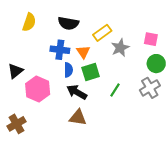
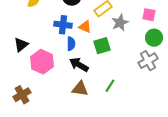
orange triangle: (83, 52) -> (85, 27), turned -32
green square: (91, 72) -> (102, 46), moved
green line: (115, 90) -> (110, 86), moved

